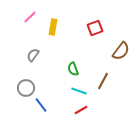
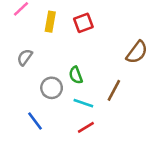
red square: (95, 28) -> (83, 23), moved
gray circle: (26, 88) -> (52, 88), moved

